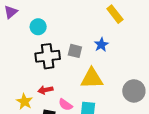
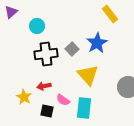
blue star: (101, 45) -> (97, 43), size x1.5
gray square: (75, 51) -> (72, 49), turned 32
yellow triangle: (92, 78) -> (88, 75), turned 50

